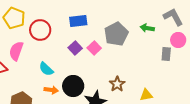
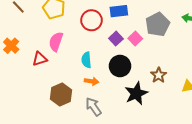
red circle: (40, 30) -> (92, 20), moved
cyan semicircle: (46, 69) -> (86, 60), turned 42
black circle: (73, 86) -> (120, 66), moved

